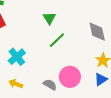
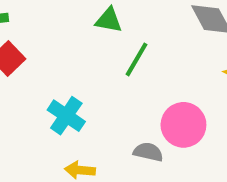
green triangle: (49, 18) -> (109, 20), turned -32

